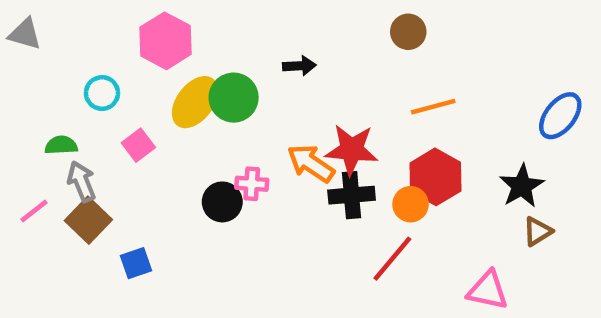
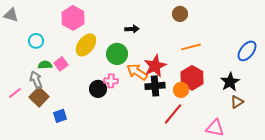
cyan circle: (102, 93) -> (36, 41), moved
green circle: (234, 98) -> (117, 54), moved
green semicircle: (61, 145) -> (45, 65), moved
red star: (352, 150) -> (155, 66), turned -30

